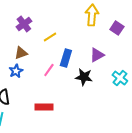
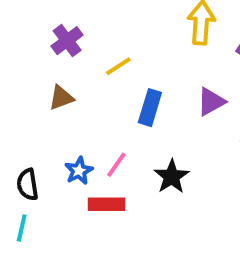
pink line: (49, 70) -> (116, 165), moved
blue star: (16, 71) -> (79, 171), moved
black star: (84, 77) -> (172, 177), moved, turned 30

